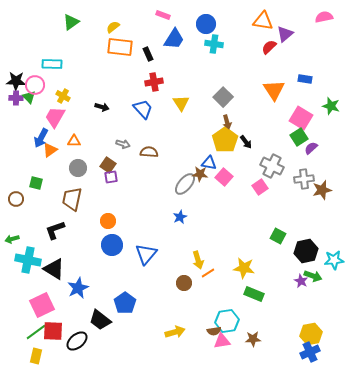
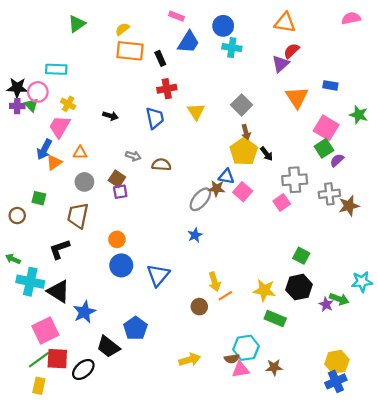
purple triangle: (285, 34) -> (281, 64), moved
blue trapezoid: (143, 109) -> (155, 118), turned 30
gray cross: (272, 166) -> (295, 180), turned -30
green arrow: (12, 239) -> (13, 259), turned 40
black hexagon: (306, 251) -> (299, 287), moved

